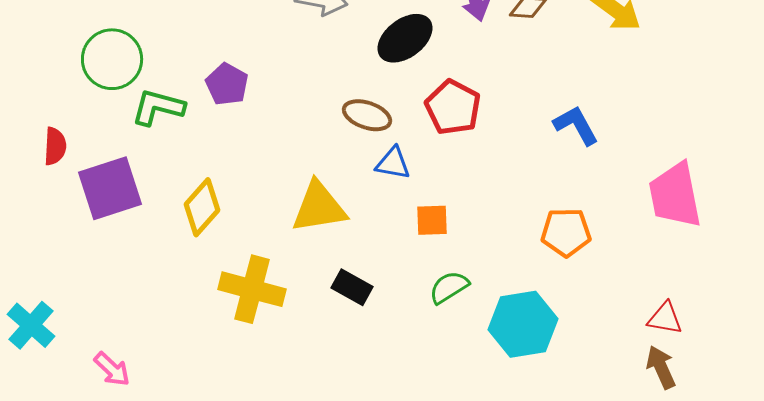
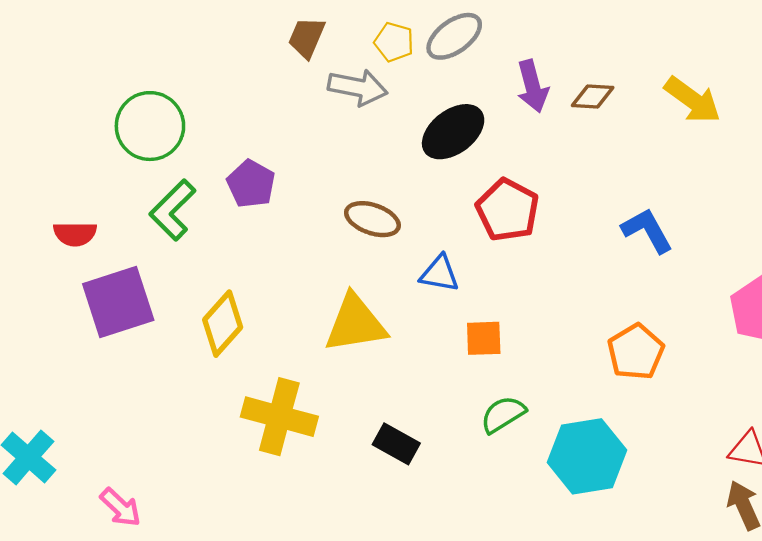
green circle: (112, 59) -> (150, 126), moved
green L-shape: (158, 107) -> (173, 210), turned -60
brown ellipse: (367, 115) -> (372, 219), moved
red semicircle: (55, 146) -> (75, 234), moved, turned 87
orange pentagon: (566, 232) -> (636, 352), turned -30
black rectangle: (352, 287) -> (396, 444), moved

